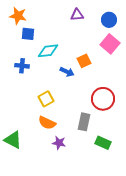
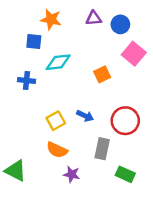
orange star: (18, 16) -> (51, 20), moved
blue circle: (109, 20) -> (120, 24), moved
blue arrow: (67, 72) -> (85, 116), moved

